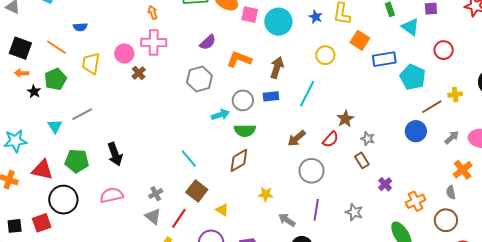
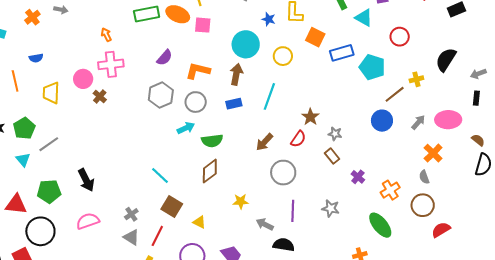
cyan circle: (278, 22) -> (246, 44), moved
orange line: (56, 47) -> (15, 81), turned 50
green pentagon: (55, 79) -> (24, 128), moved
gray circle: (243, 100) -> (196, 102), moved

